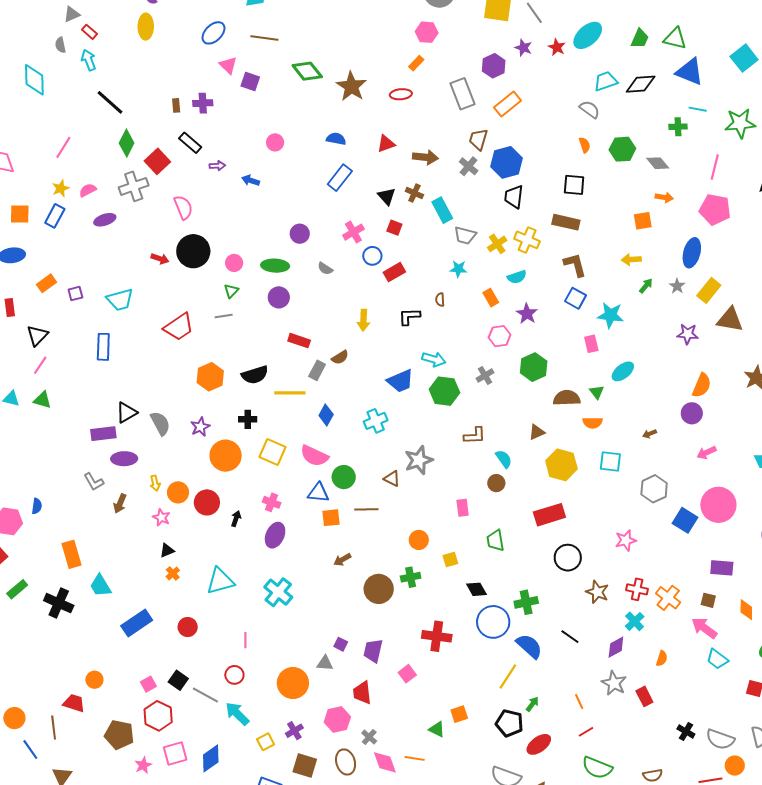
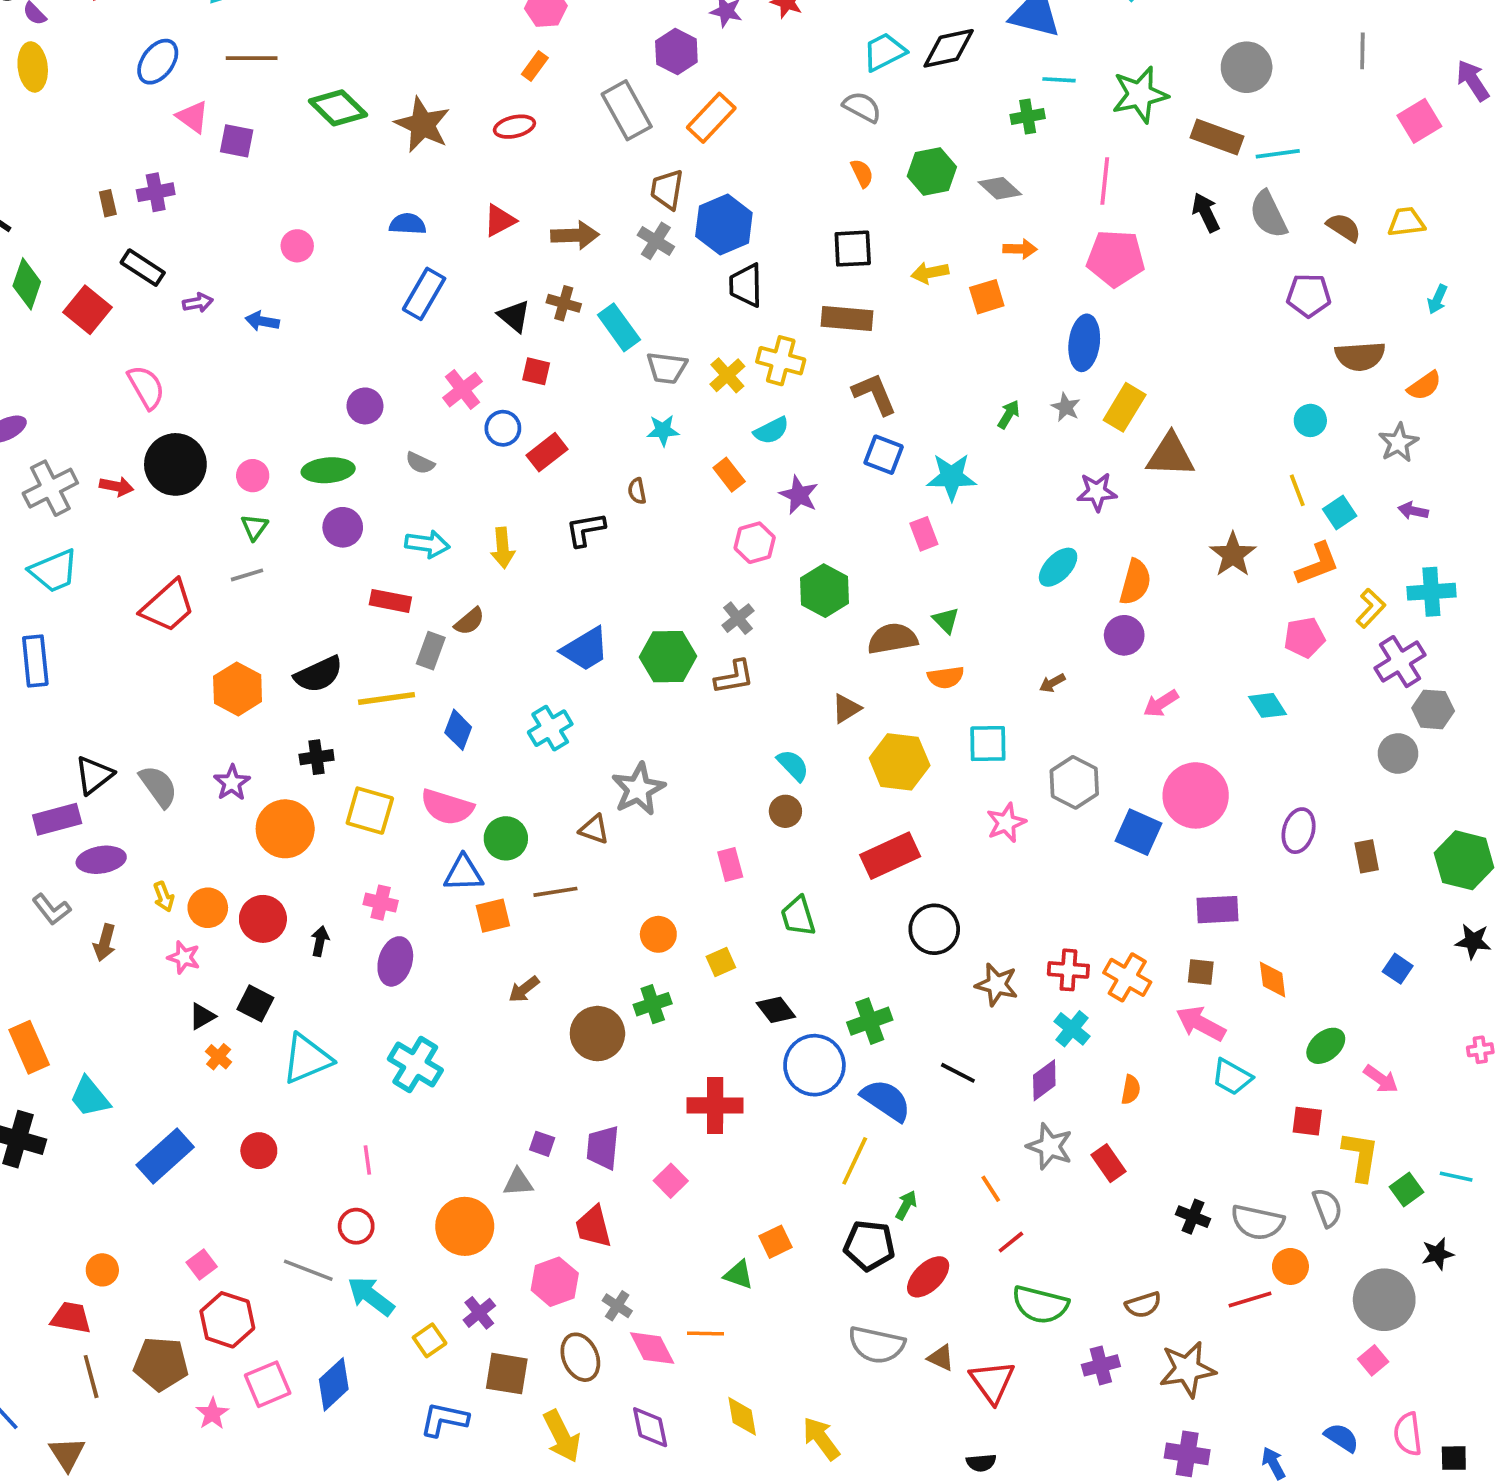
gray cross: (134, 186) -> (50, 488), moved
yellow arrow: (631, 260) -> (930, 273), moved
cyan arrow: (434, 359) -> (427, 544), moved
cyan ellipse: (623, 371) -> (1058, 567), moved
brown L-shape: (475, 436) -> (734, 677), moved
pink star: (626, 540) -> (1006, 823), moved
black square: (178, 680) -> (255, 1003), moved
brown line: (54, 728) -> (91, 1377), moved

